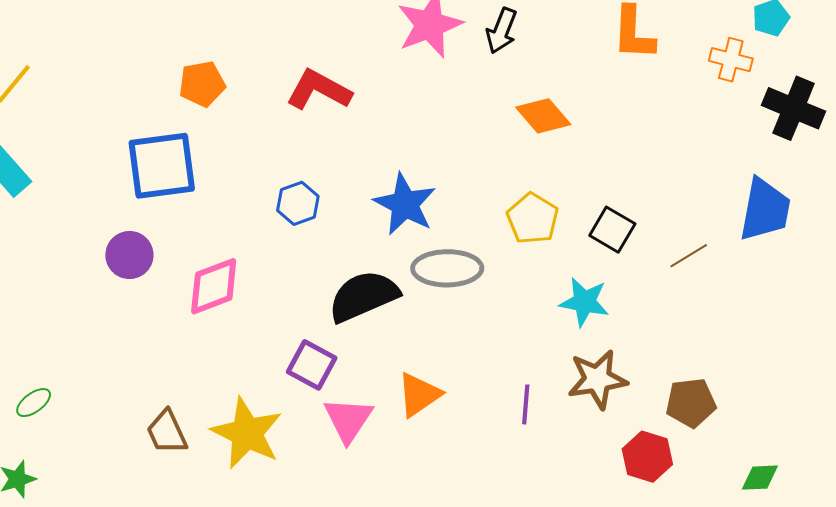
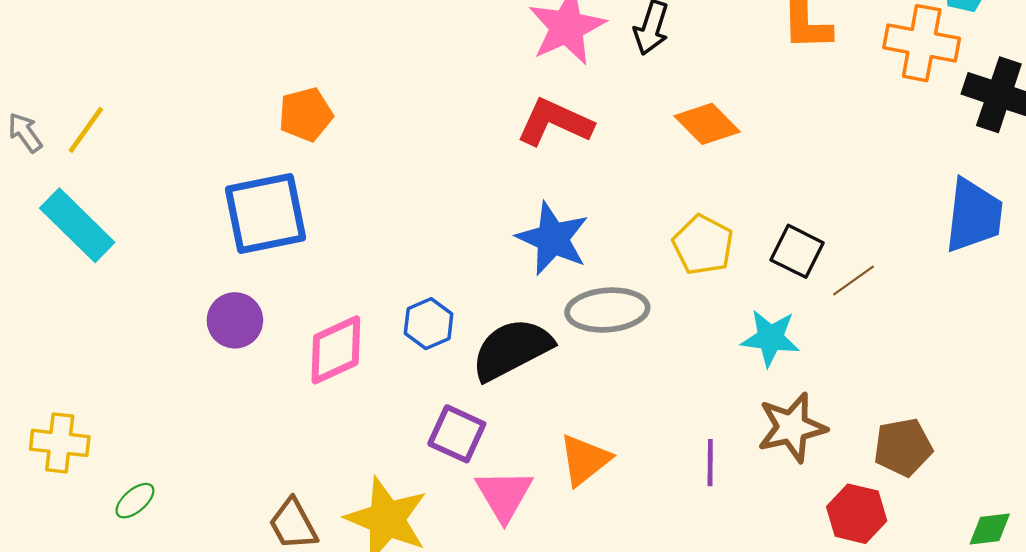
orange cross: (731, 60) -> (922, 43), size x1.5
red L-shape: (319, 90) -> (555, 122), moved
blue hexagon: (298, 203) -> (429, 324), moved
brown line: (689, 256) -> (853, 280), moved

